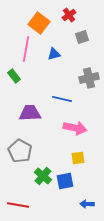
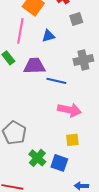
purple trapezoid: (30, 113) -> (34, 66), moved
blue square: (65, 181) -> (59, 163), turned 30

